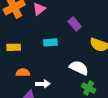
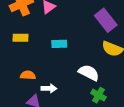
purple rectangle: (75, 24) -> (106, 20), moved, size x1.5
yellow rectangle: (14, 47) -> (21, 38), moved

